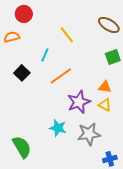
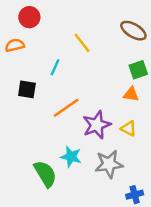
black square: (22, 73) -> (27, 89), turned -35
orange line: (61, 76) -> (66, 108), moved
orange triangle: (105, 87) -> (131, 94), moved
green semicircle: (22, 147) -> (45, 174), moved

